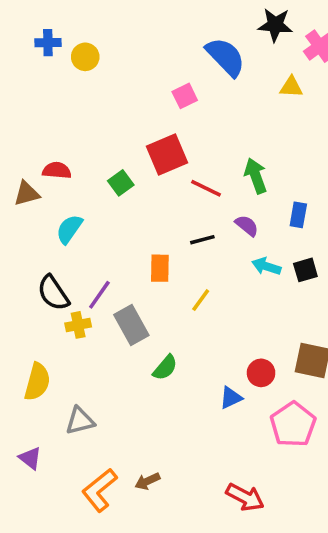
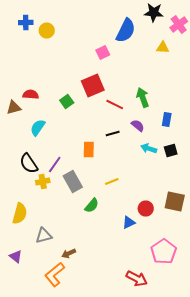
blue semicircle: (226, 57) -> (126, 30), turned 70
yellow line: (201, 300) -> (112, 182), moved, turned 32
pink pentagon: (293, 424) -> (164, 252), moved
brown arrow: (147, 481) -> (69, 254), moved

